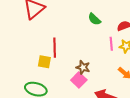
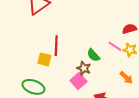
green semicircle: (94, 19) -> (93, 55), moved
pink line: (111, 44) -> (115, 46), turned -56

